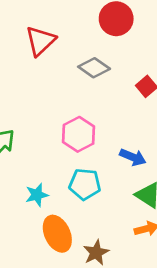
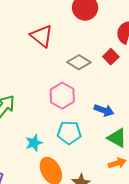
red triangle: (40, 41) -> (42, 36), moved, turned -35
gray diamond: (94, 68) -> (79, 62), moved

